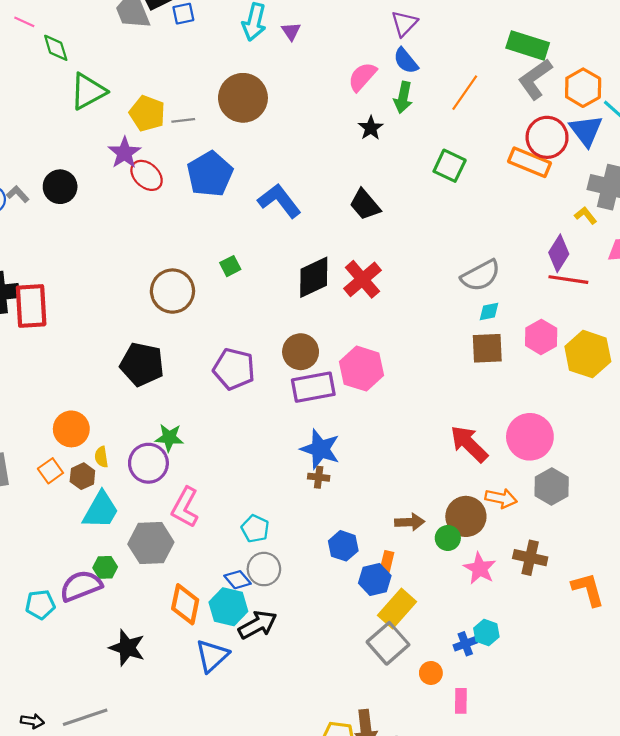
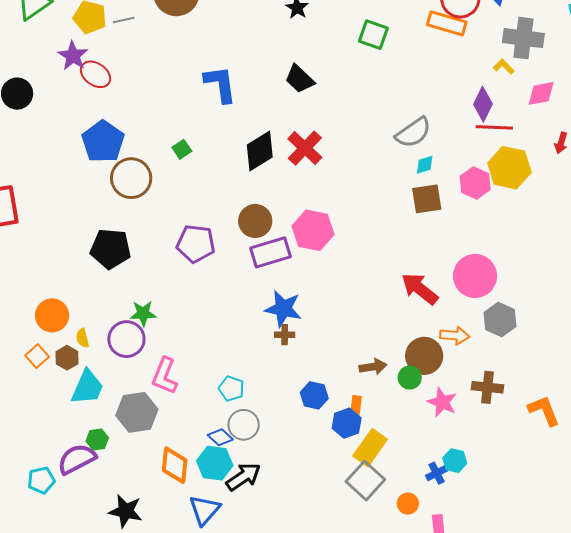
blue pentagon: (210, 174) -> (103, 142), moved
blue L-shape: (279, 201) -> (220, 84), turned 36
yellow hexagon: (588, 354) -> (509, 168), moved

